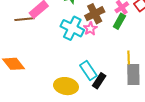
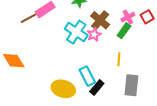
brown cross: (95, 14) -> (100, 20), turned -30
brown line: (25, 19) -> (30, 17), turned -30
yellow line: (129, 57) -> (119, 59), moved

